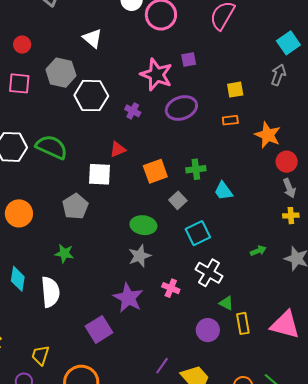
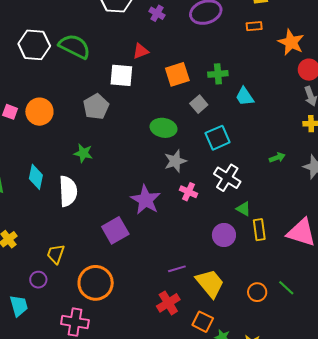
gray star: (140, 256) -> (175, 161), moved
purple line: (162, 366) -> (177, 269), turned 36

